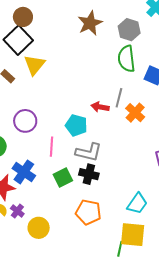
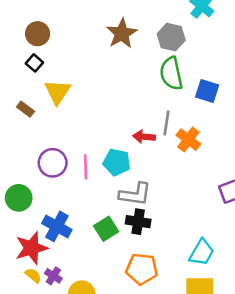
black square: (18, 40) -> (34, 63), size x0.5
pink line: (52, 147) -> (86, 167), moved

